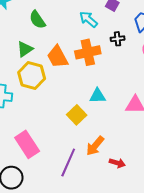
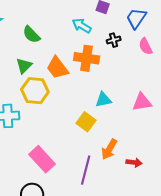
orange cross: (88, 52) -> (87, 58), turned 30

